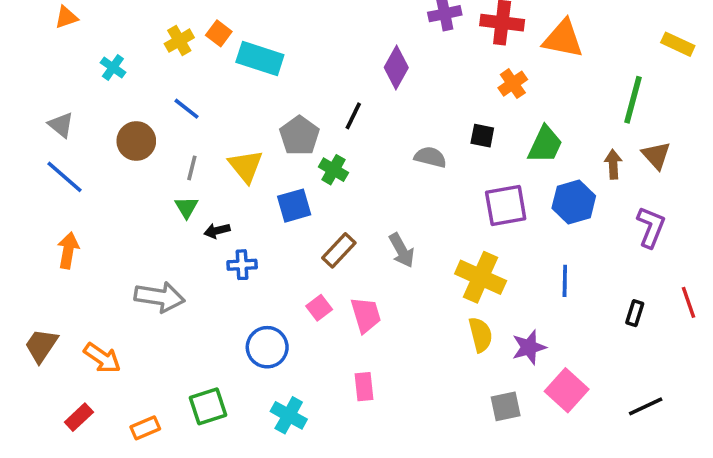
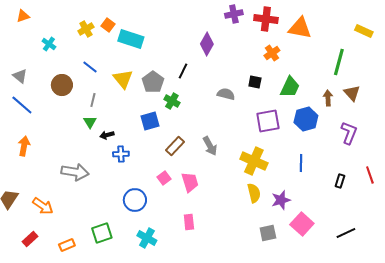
yellow triangle: (246, 166) -> (123, 79), moved

